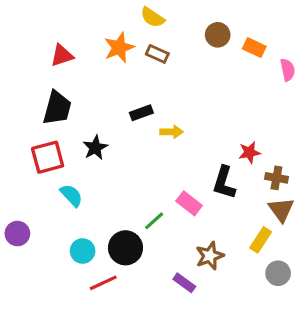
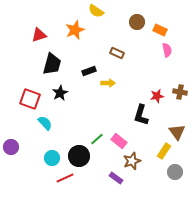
brown rectangle: (157, 54) -> (117, 53), moved
pink semicircle: (288, 70) -> (167, 50), moved
black trapezoid: (57, 108) -> (52, 64), moved
red square: (48, 157) -> (30, 99), turned 35
brown cross: (276, 178) -> (180, 92), moved
pink rectangle: (189, 203) -> (119, 141), moved

